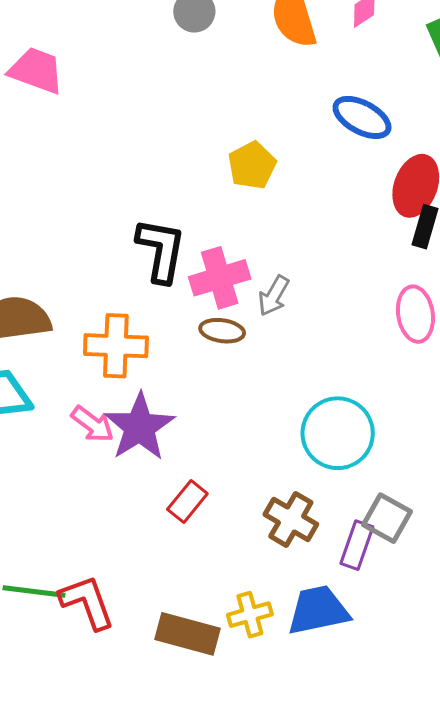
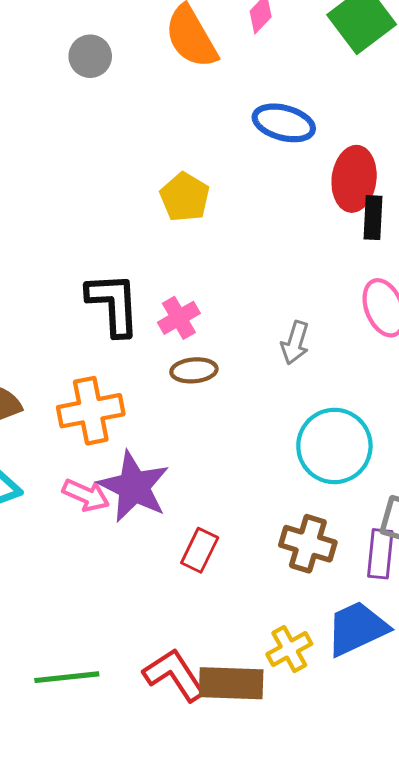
pink cross: (220, 278) -> (179, 318), size x0.7
gray arrow: (274, 296) -> (295, 343), moved
red L-shape: (87, 602) -> (174, 675), moved

